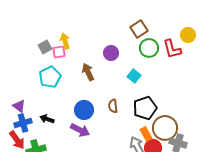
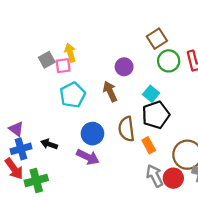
brown arrow: (88, 72) -> (110, 91), moved
cyan pentagon: (50, 77) -> (73, 95), moved
brown semicircle: (113, 106) -> (126, 129), size x1.5
black pentagon: (145, 108) -> (156, 115), moved
orange rectangle: (146, 134) -> (149, 145), moved

